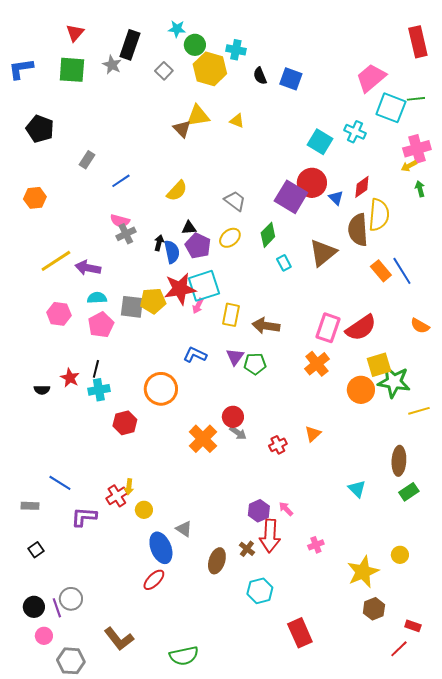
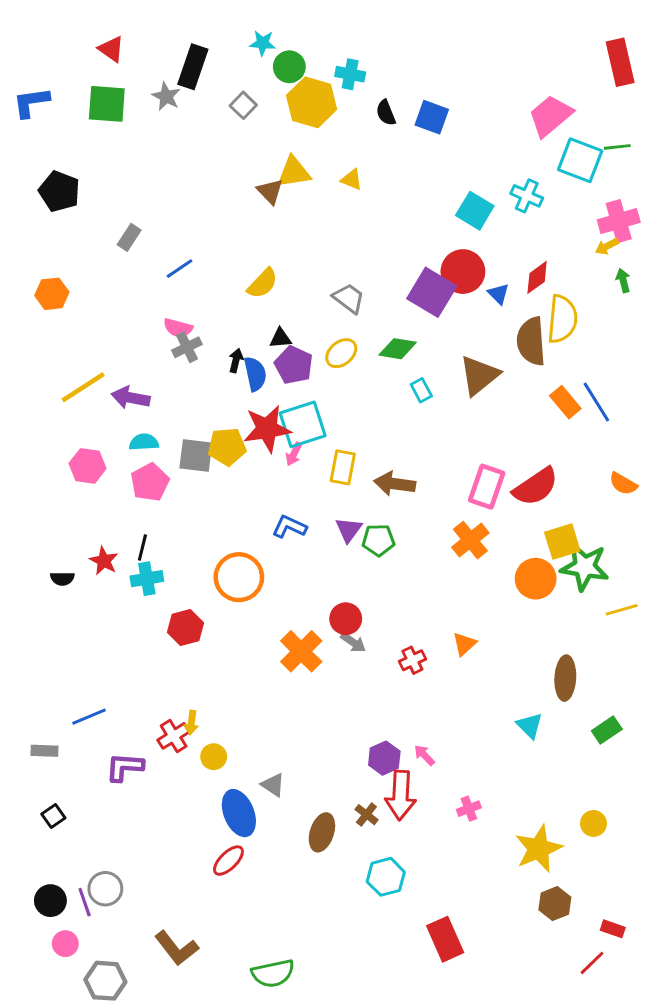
red triangle: (75, 33) -> (111, 49), turned -36
green diamond: (268, 235) -> (398, 349), turned 55
brown ellipse: (399, 461) -> (565, 678), moved
blue line: (60, 483) -> (89, 717), turned -55

